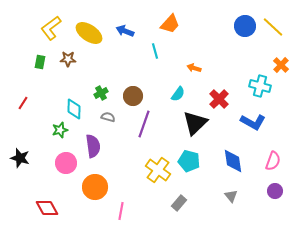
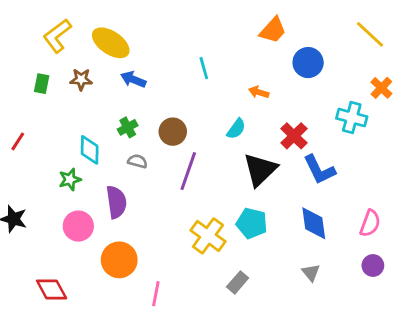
orange trapezoid: (170, 24) -> (273, 30), moved
blue circle: (245, 26) -> (308, 63), moved
blue arrow: (125, 31) -> (133, 79), moved
blue L-shape: (253, 122) -> (319, 170), moved, turned 35

